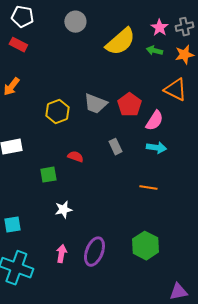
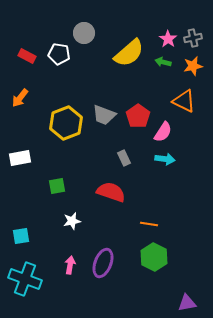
white pentagon: (22, 17) -> (59, 54), moved
yellow hexagon: (57, 112) -> (66, 123), size x1.4
red semicircle: (75, 157) -> (111, 192), moved, size x1.8
orange line: (148, 188) -> (149, 224), moved

